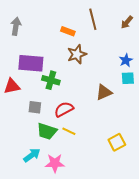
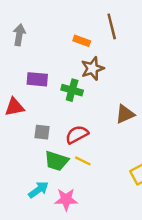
purple rectangle: (31, 63) -> (37, 79), size x0.7
green cross: (51, 80) -> (72, 90), moved

